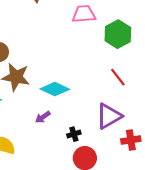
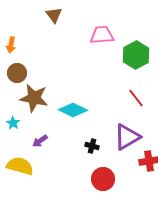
purple arrow: (43, 117) -> (40, 141), moved
black cross: (74, 134) -> (92, 146), moved, turned 32

